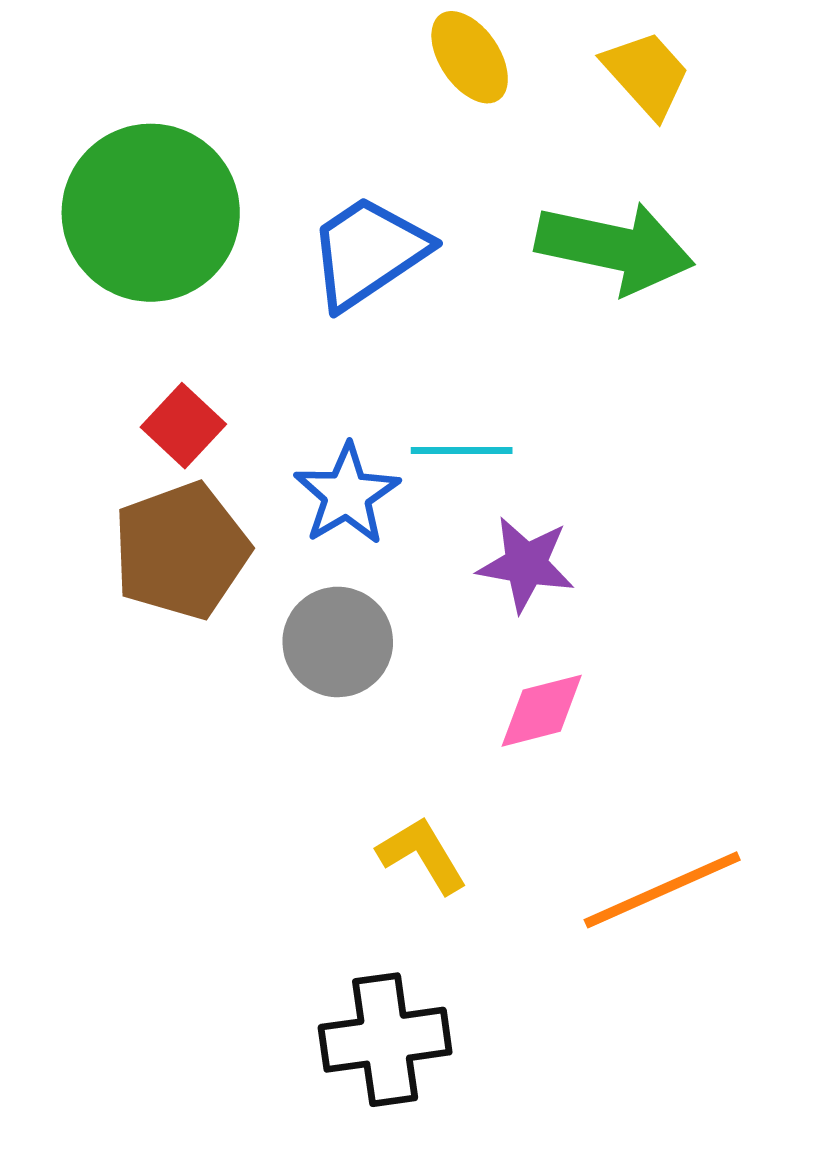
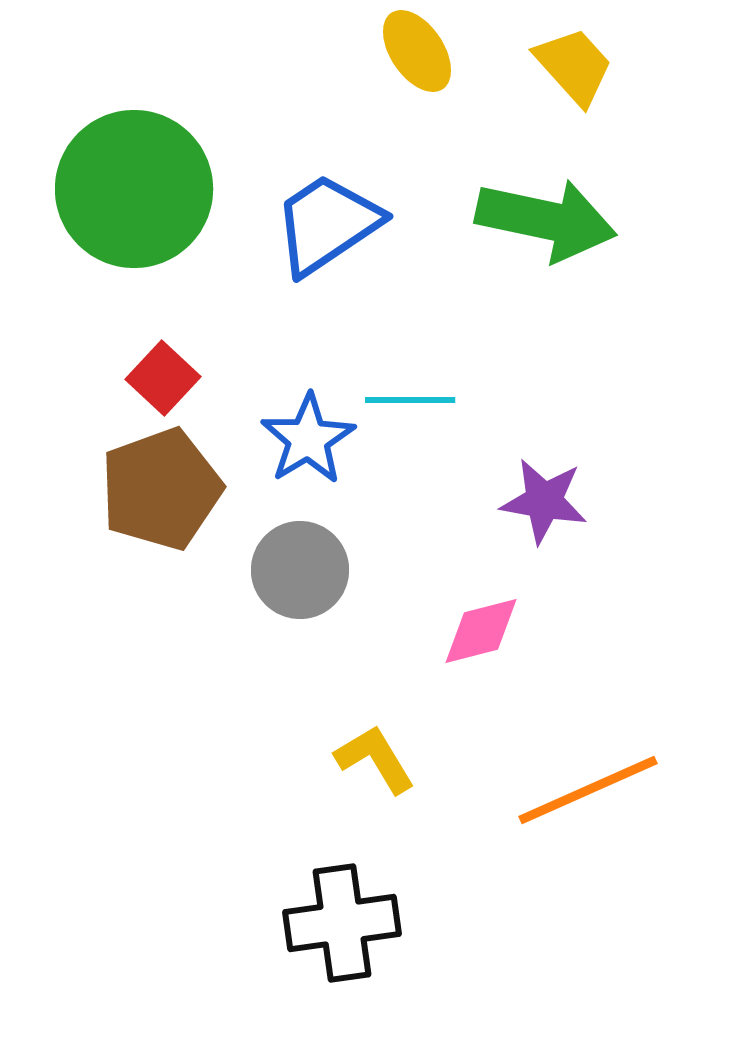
purple star: (526, 564) -> (544, 501), moved

